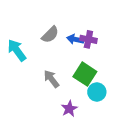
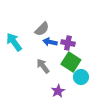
blue arrow: (75, 39) -> (50, 42), moved
purple cross: (88, 39) -> (68, 43), moved

